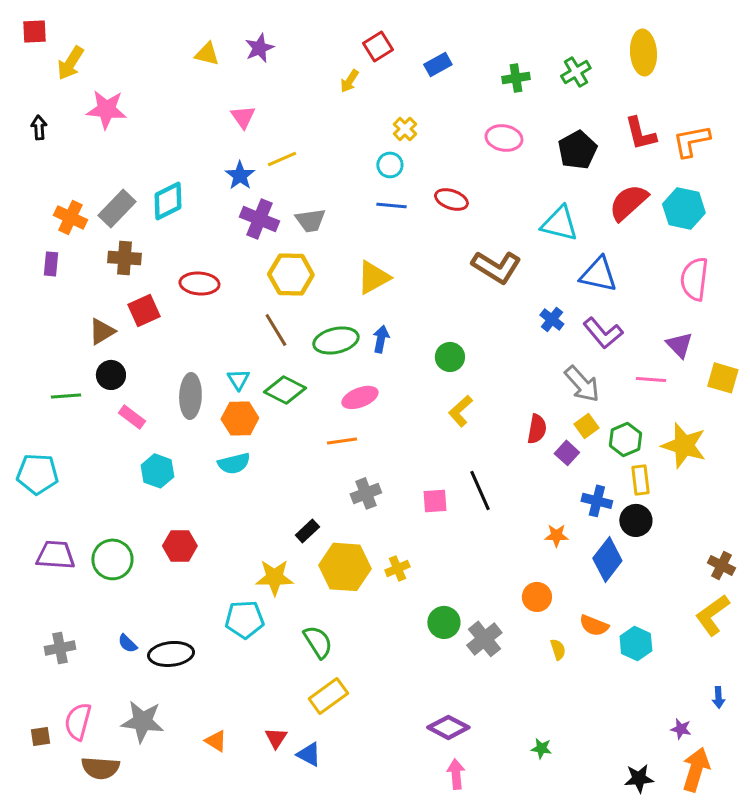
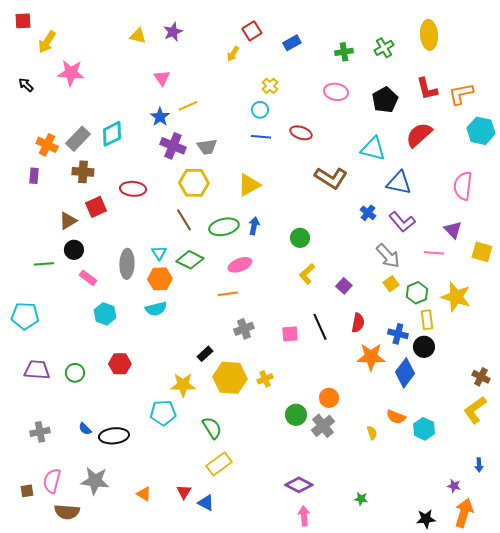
black arrow: (39, 127) -> (26, 85), turned -42
cyan hexagon: (684, 208) -> (481, 131), moved
red semicircle: (537, 429) -> (358, 323), moved
purple square: (567, 453) -> (344, 286), moved
orange star: (556, 535) -> (371, 357), size x1.8
green circle: (112, 559) -> (75, 373), size x0.7
orange circle: (537, 597) -> (329, 398), moved

